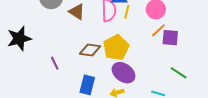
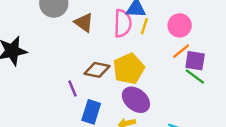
purple line: (55, 63) -> (72, 89), moved
green line: (179, 73) -> (195, 77), moved

